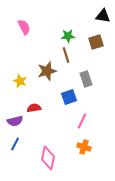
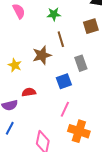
green star: (68, 36) -> (54, 14), moved
pink line: (82, 121) -> (65, 109), moved
orange cross: (84, 147) -> (79, 131), size x1.5

